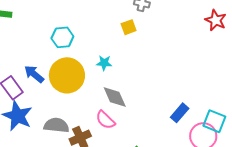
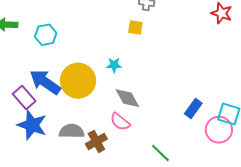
yellow square: (129, 27) -> (135, 27), turned 35
cyan hexagon: (62, 37) -> (46, 35), moved
blue arrow: (34, 74) -> (45, 82), size x1.5

